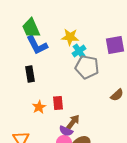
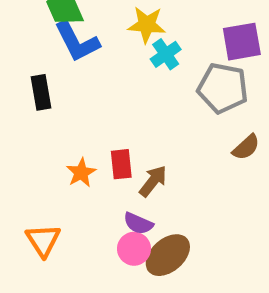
gray pentagon: (87, 67) -> (223, 88), moved
black rectangle: (30, 74) -> (41, 92), moved
brown arrow: (73, 122) -> (153, 181), moved

